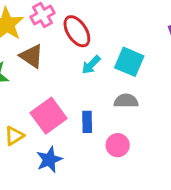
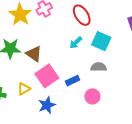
red ellipse: (77, 31) -> (82, 15), moved
brown triangle: (32, 56) -> (34, 54), moved
blue rectangle: (87, 122) -> (72, 81), turned 64

